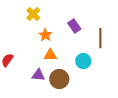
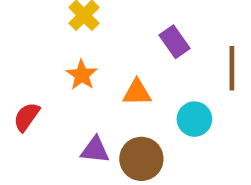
orange star: (45, 35) -> (82, 75), moved
orange triangle: (50, 55) -> (137, 93), moved

